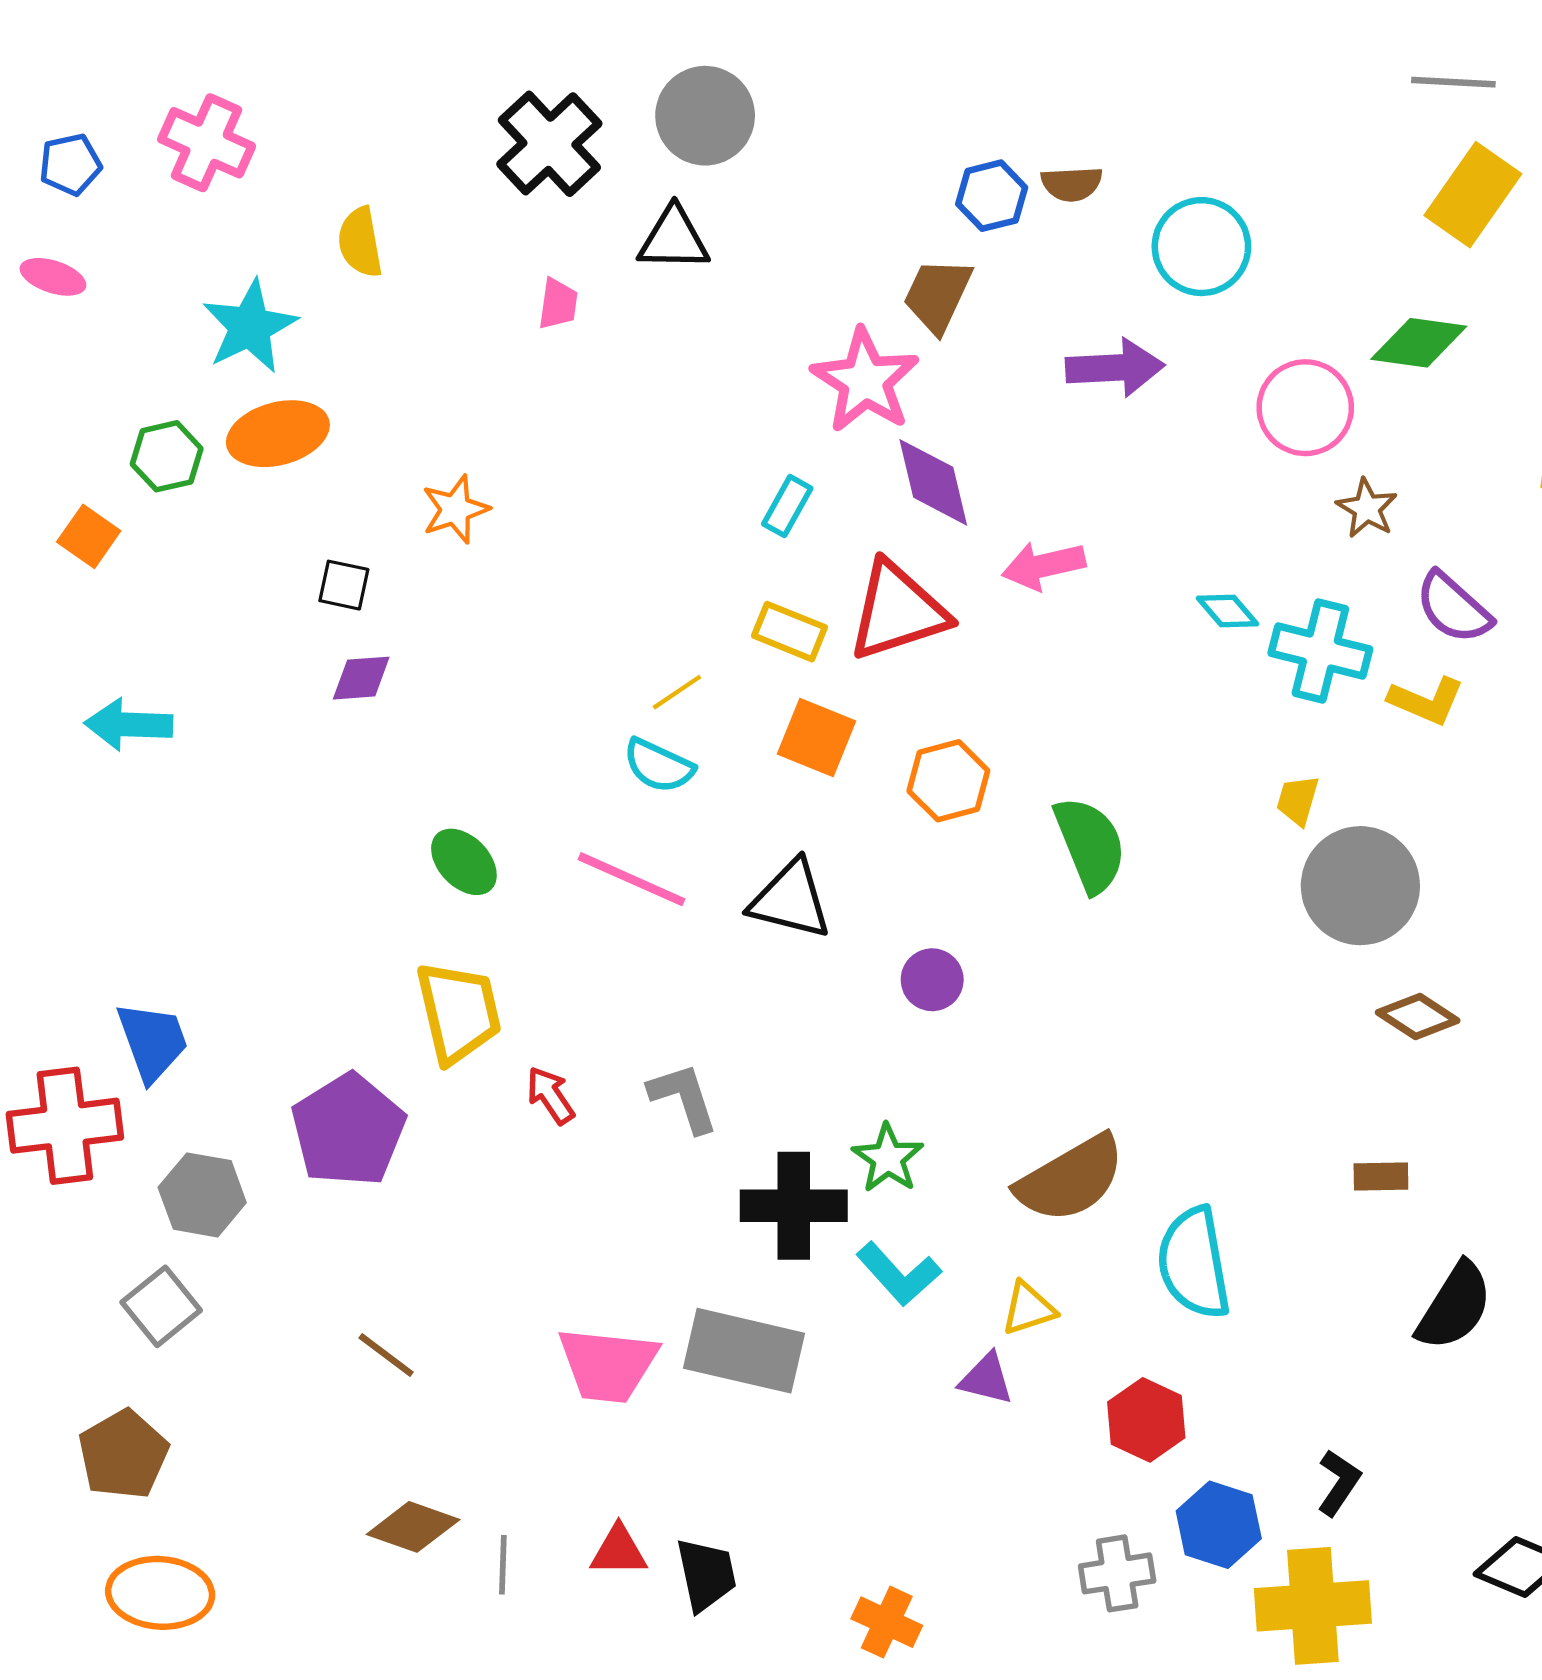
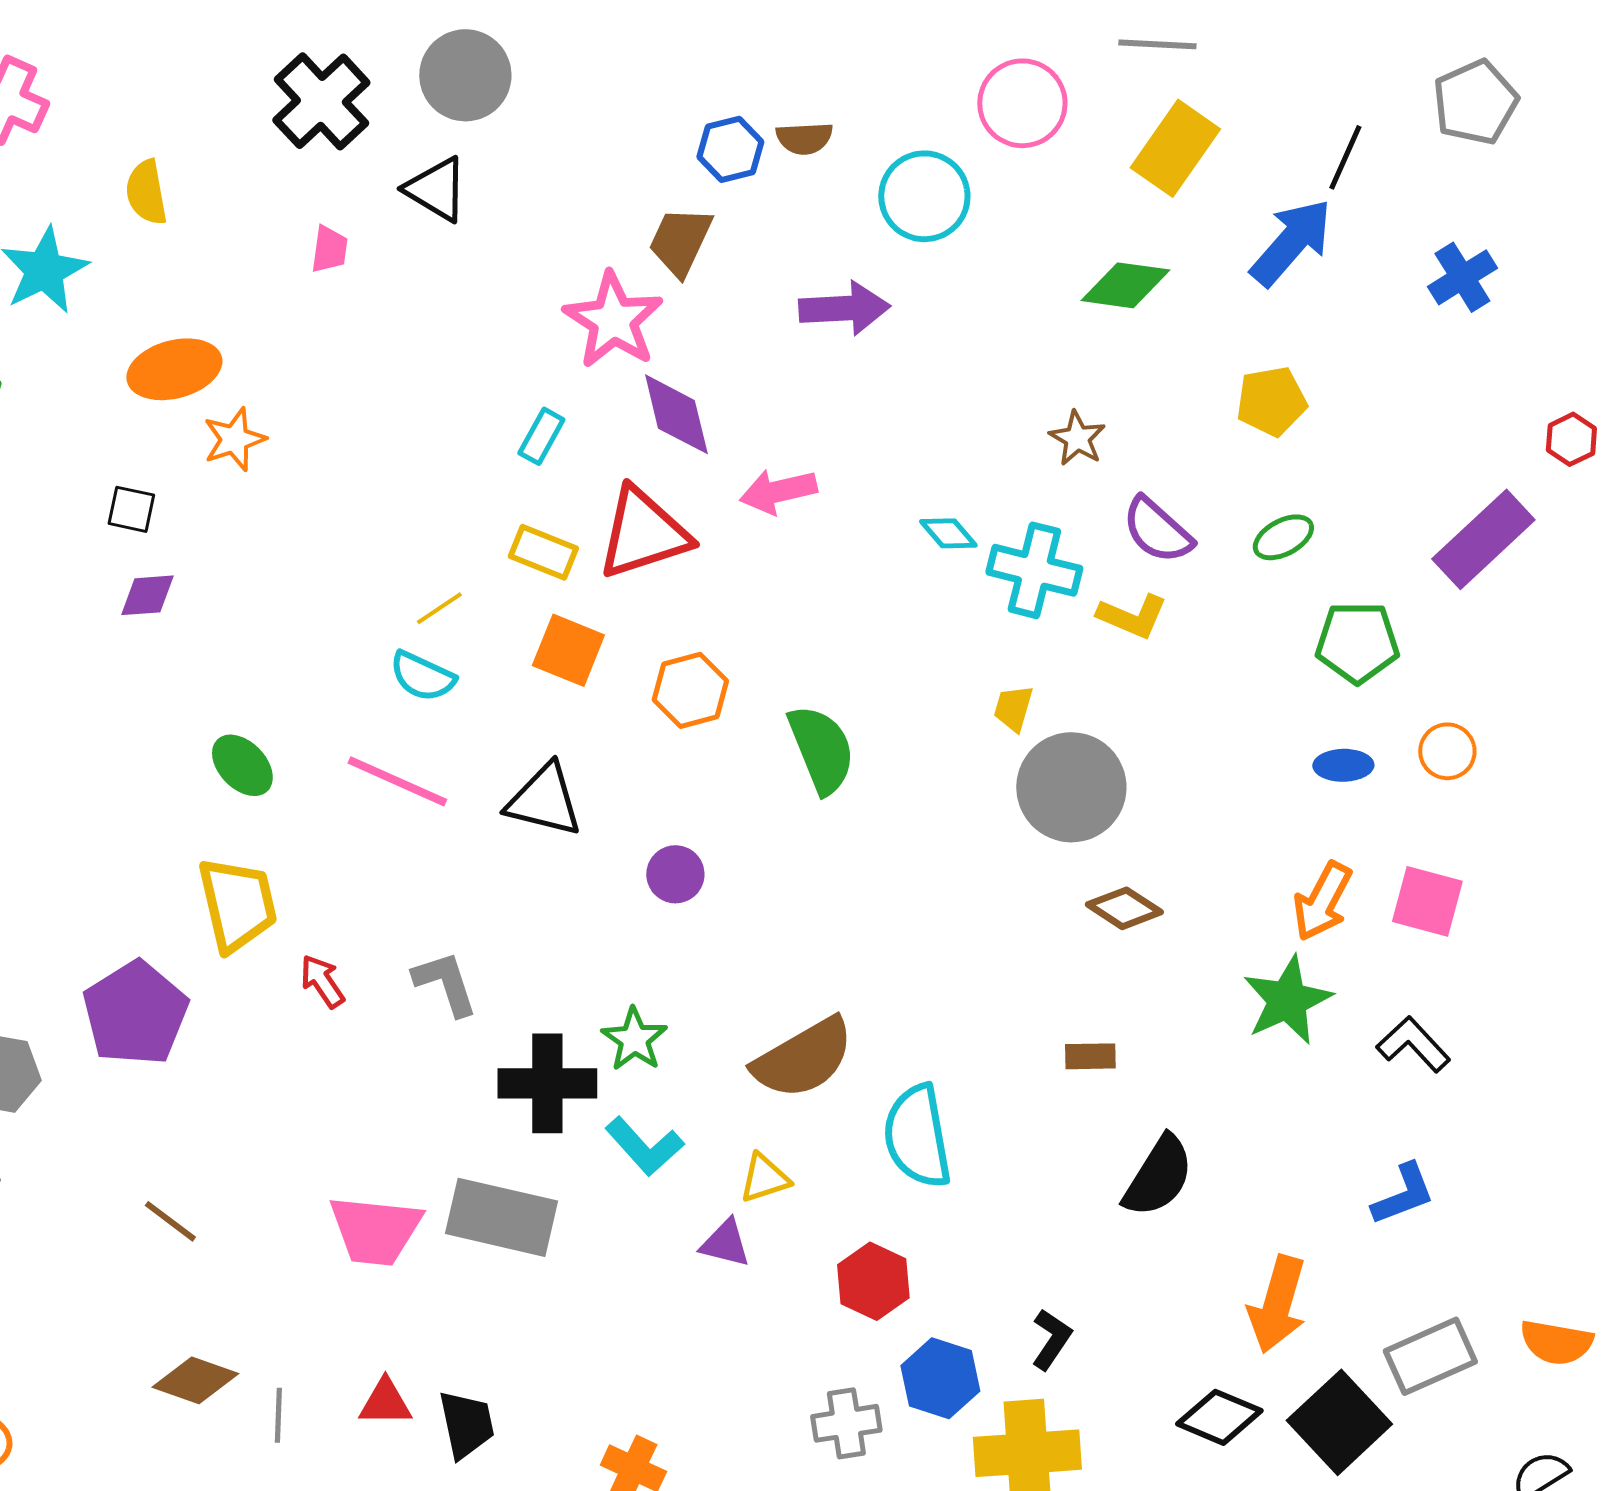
black triangle: (674, 239) -> (436, 189), turned 30
pink circle: (1305, 408) -> (1022, 103), moved
orange ellipse: (278, 434) -> (174, 369), moved

